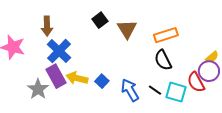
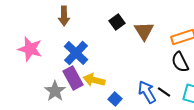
brown arrow: (47, 26) -> (64, 16), moved
blue square: (102, 81) -> (115, 99), moved
black line: (155, 90) -> (164, 92), moved

